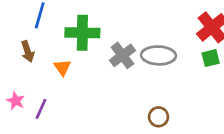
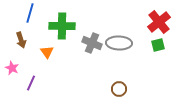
gray cross: (122, 55) -> (92, 43), turned -30
pink star: (16, 101) -> (12, 68), moved

